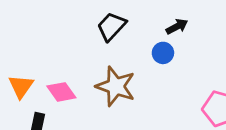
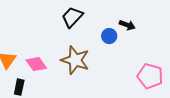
black arrow: (177, 26) -> (127, 25), moved, turned 49

